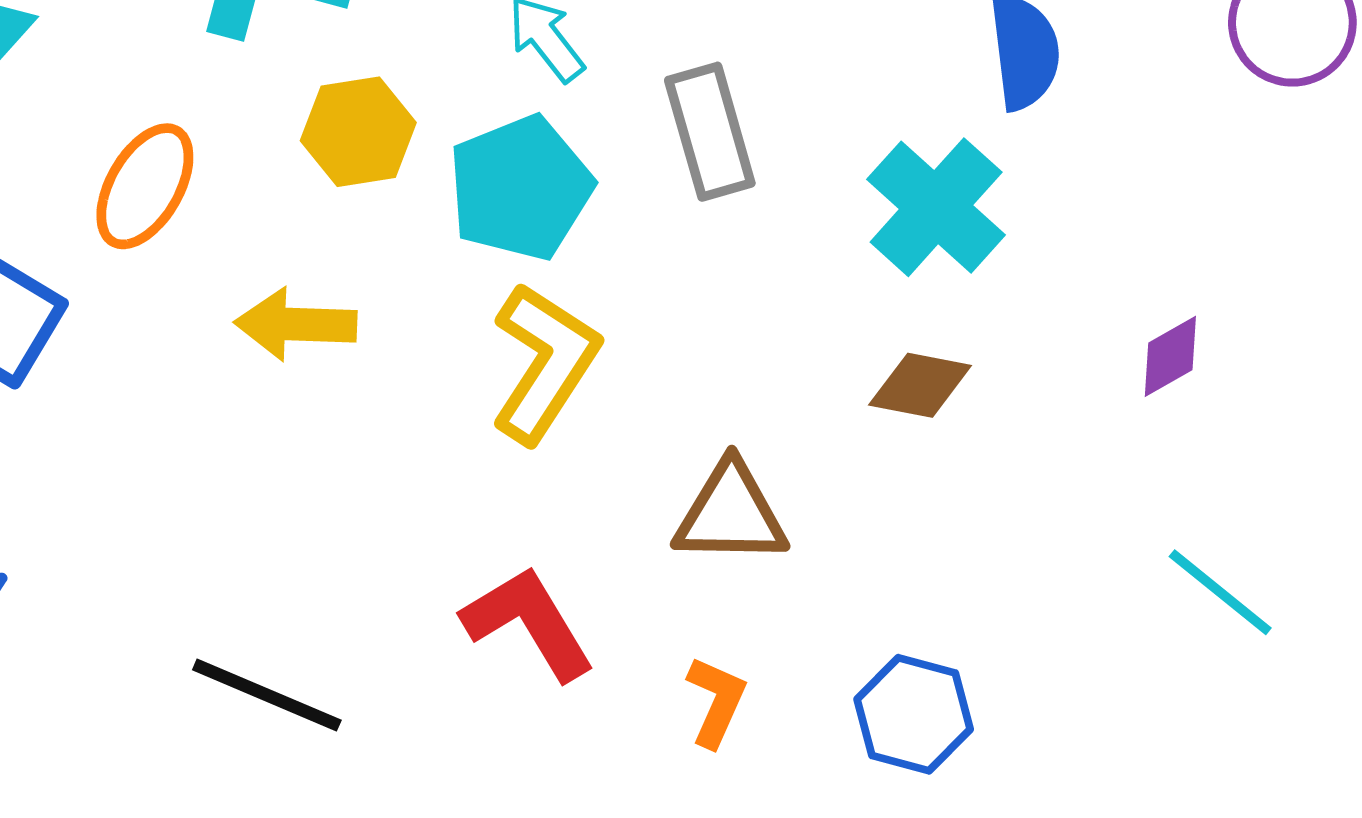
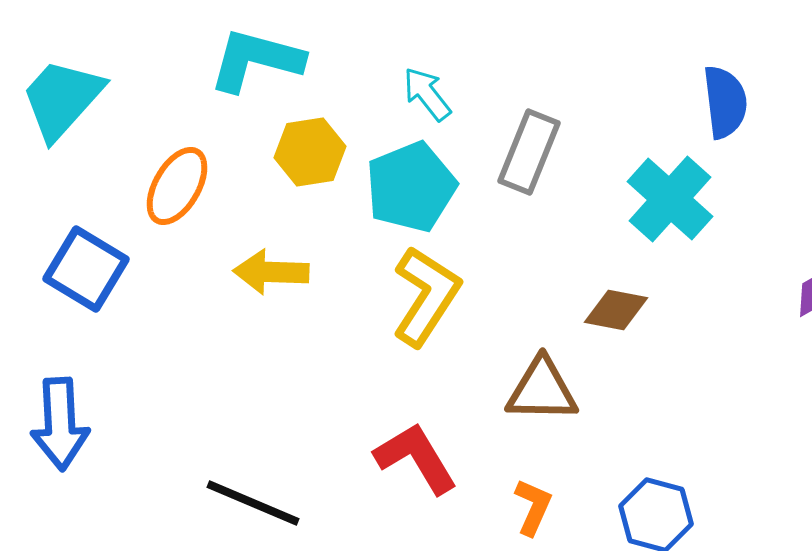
gray rectangle: (710, 132) -> (529, 152), turned 38
brown diamond: (920, 385) -> (616, 310), moved

